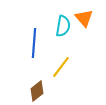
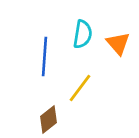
orange triangle: (84, 18) -> (118, 43), moved

